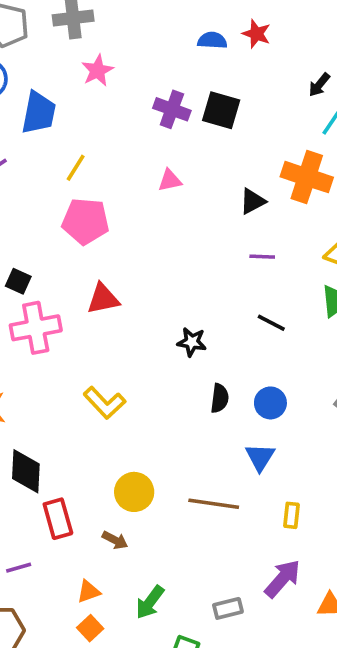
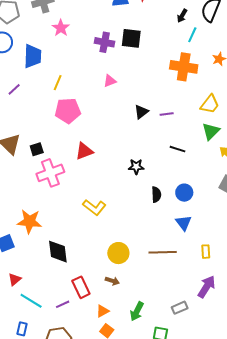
black triangle: (253, 201) -> (141, 112), moved
black square: (18, 281) -> (37, 149), turned -32
red rectangle: (58, 519) -> (81, 287), moved

